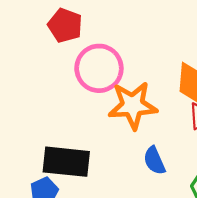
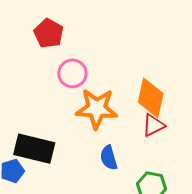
pink circle: (99, 68) -> (72, 73), size x0.7

